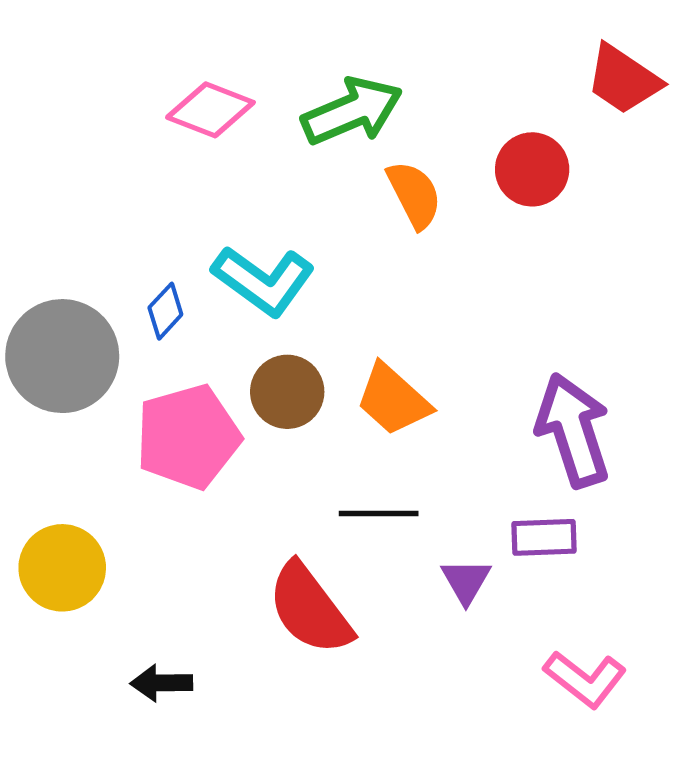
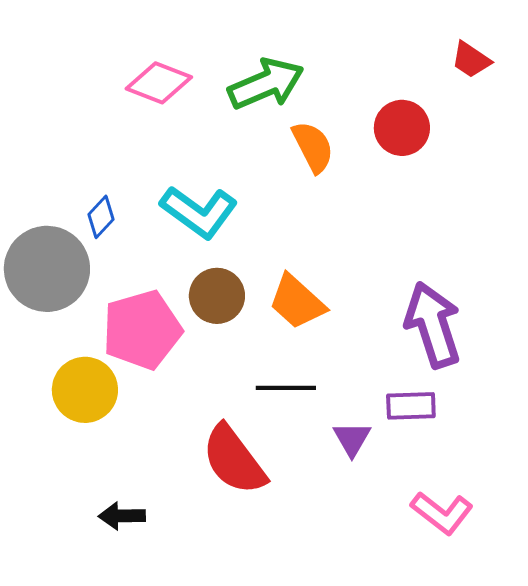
red trapezoid: (623, 79) -> (471, 60), size x0.7
blue diamond: (165, 311) -> (101, 217), moved
yellow circle: (62, 568) -> (85, 390), moved

